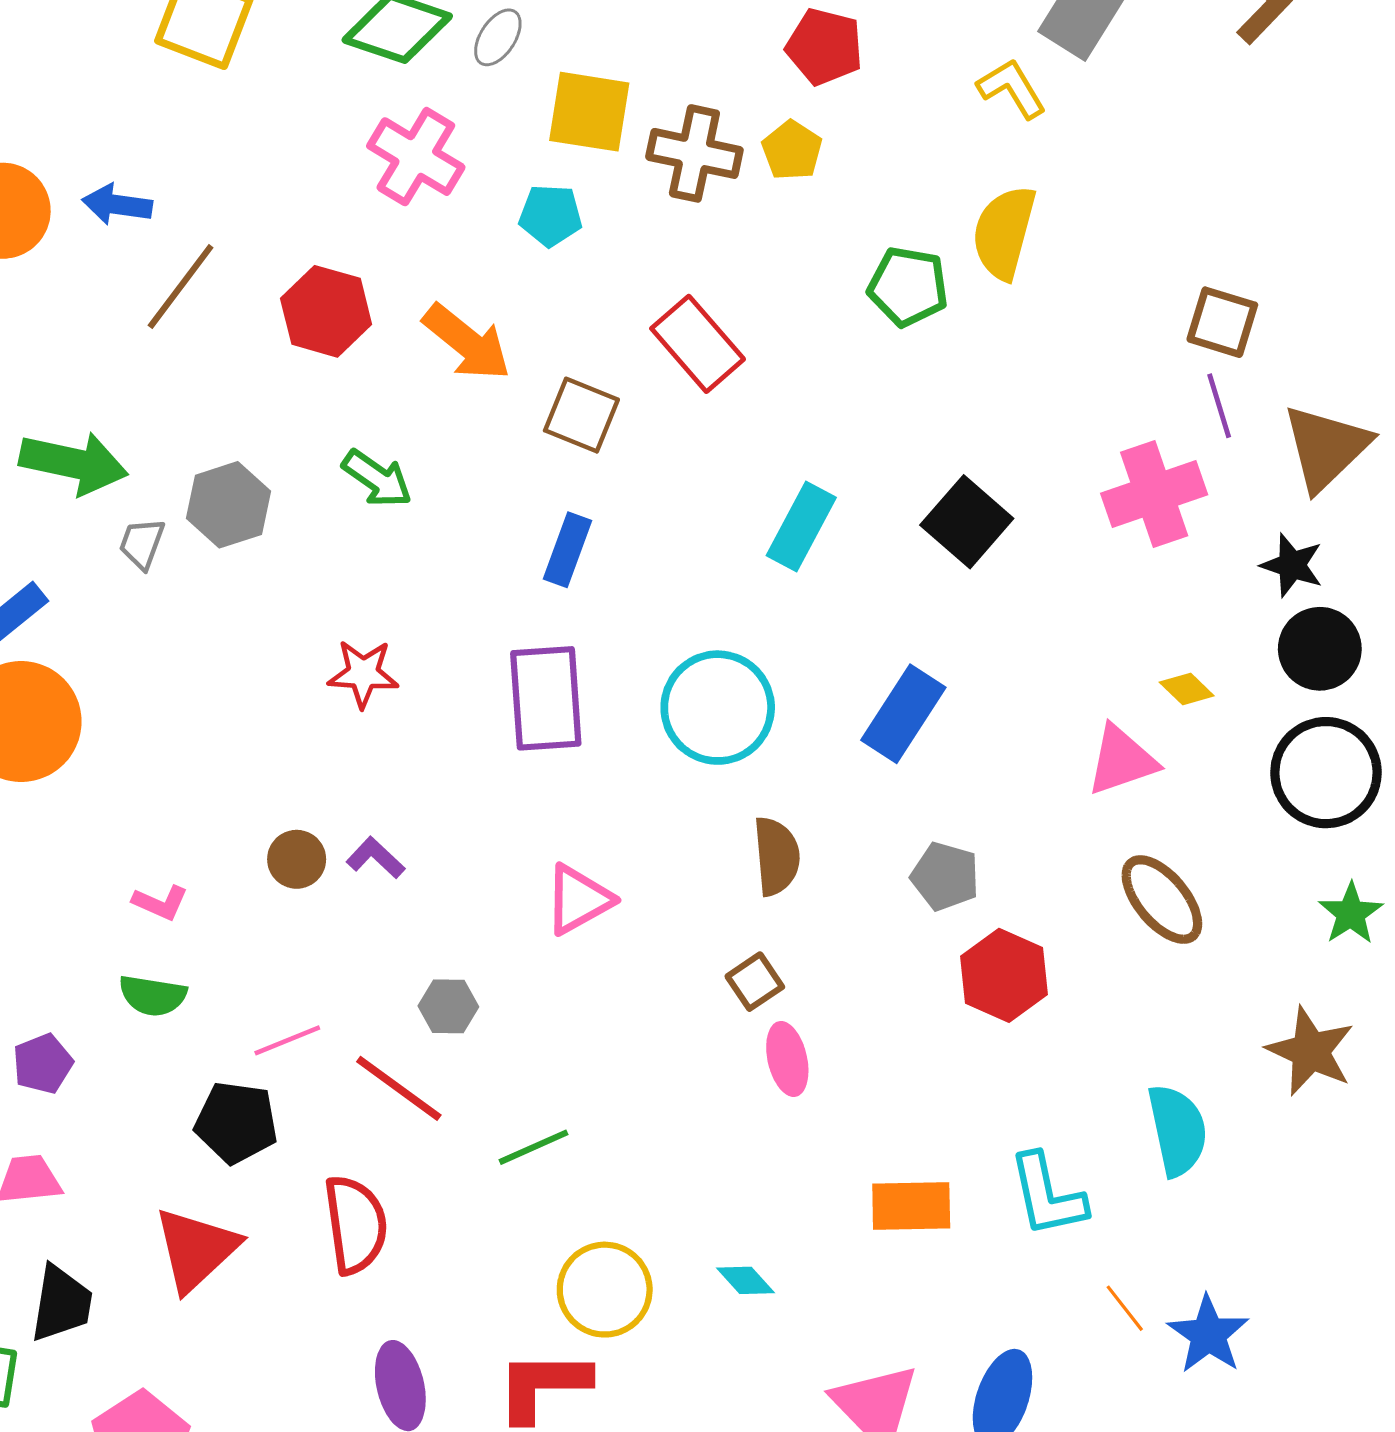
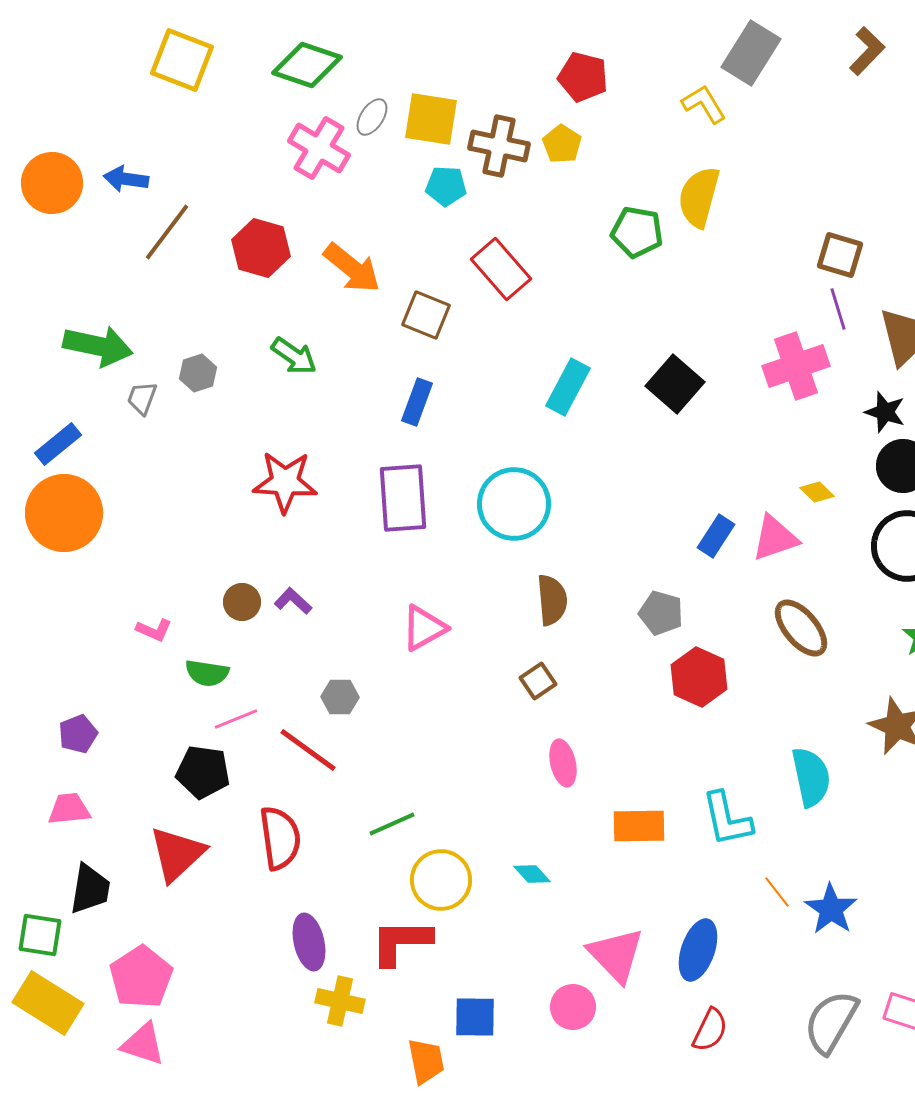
gray ellipse: (498, 37) -> (372, 117), moved
cyan pentagon: (550, 215) -> (446, 186), moved
gray hexagon: (229, 505) -> (198, 373), size x0.7
red star: (363, 674) -> (285, 482), size x1.4
blue rectangle: (903, 714) -> (716, 536), moved, size x0.7
green semicircle: (153, 996) -> (207, 673), moved
pink ellipse: (787, 1059) -> (563, 763), moved
green line: (533, 1147) -> (392, 824), moved

